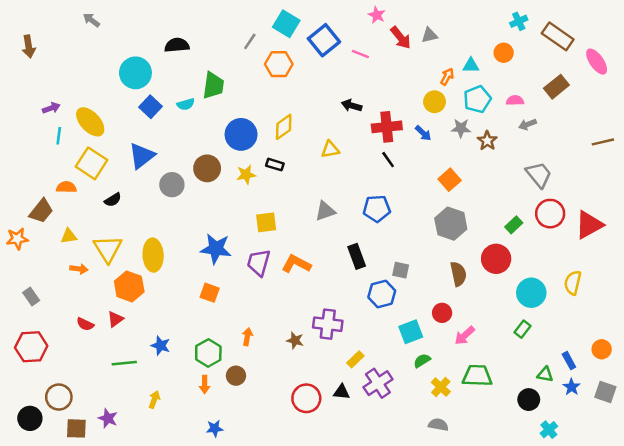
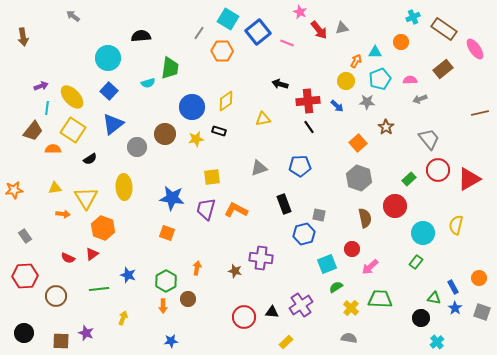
blue square: (151, 107) -> (109, 91), moved
brown star: (487, 141) -> (386, 127), moved
brown trapezoid: (41, 211) -> (33, 131), moved
yellow ellipse: (153, 255) -> (124, 187), moved
yellow rectangle: (355, 359) -> (286, 342), moved
brown circle: (59, 397) -> (56, 296), moved

